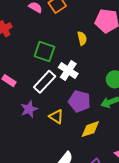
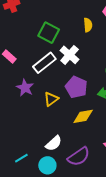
purple star: (29, 109) -> (25, 88), turned -30
yellow triangle: (56, 117) -> (51, 99), turned 42

